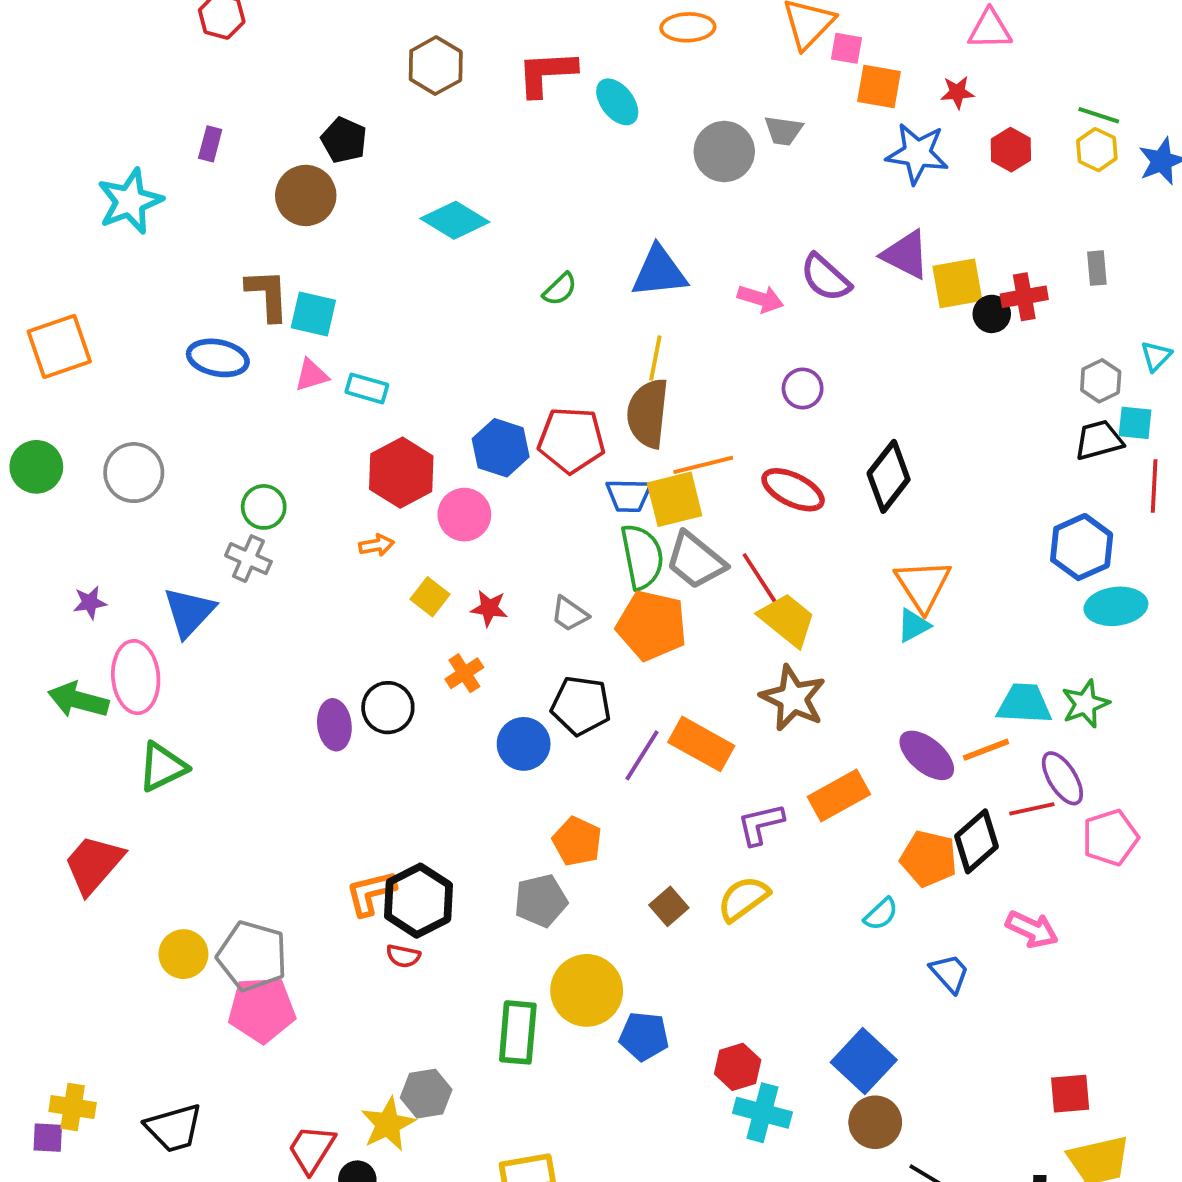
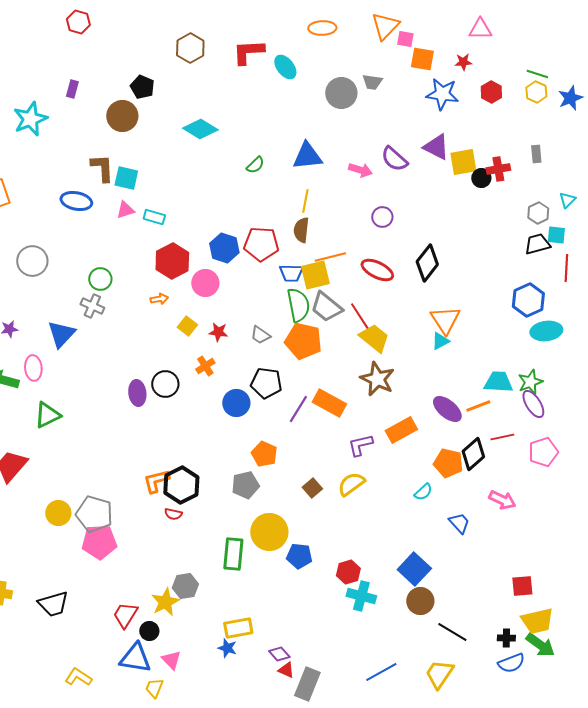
brown semicircle: (648, 413) -> (301, 230), size x0.7
pink ellipse: (136, 677) -> (33, 368), size x0.7
purple ellipse: (1062, 778) -> (533, 404), moved

